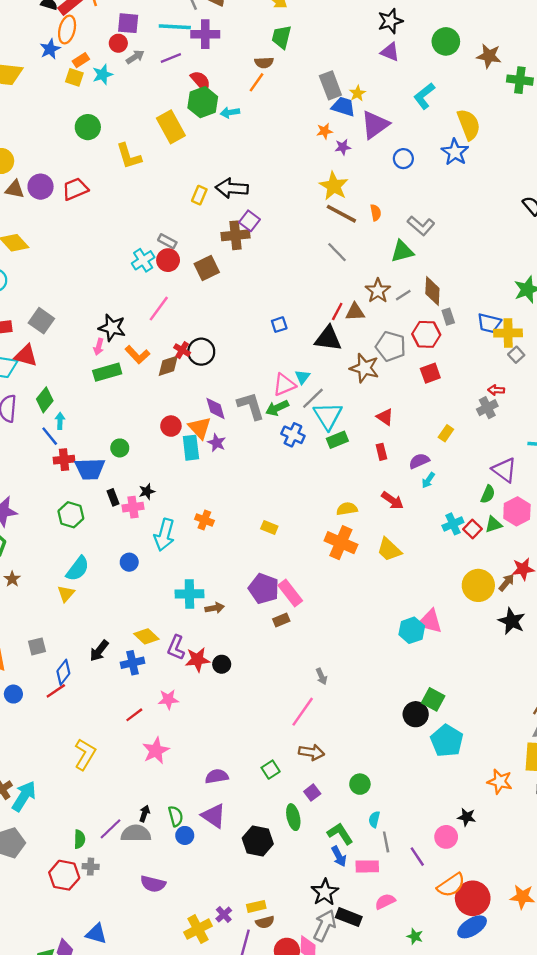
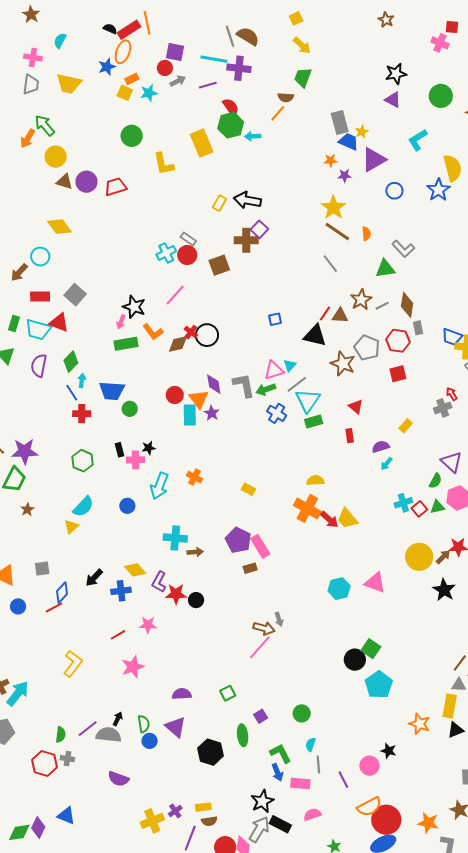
red arrow: (496, 390) -> (452, 394), turned 48
blue trapezoid: (90, 469) -> (112, 391), moved
red arrow: (392, 501) -> (329, 520), moved
cyan hexagon: (412, 630) -> (339, 589), moved
brown arrow: (312, 752) -> (264, 628), moved

